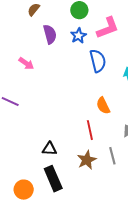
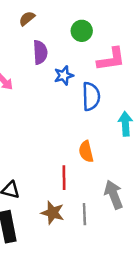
blue star: (78, 36) -> (64, 75), moved
brown star: (87, 160) -> (53, 213), turned 30

